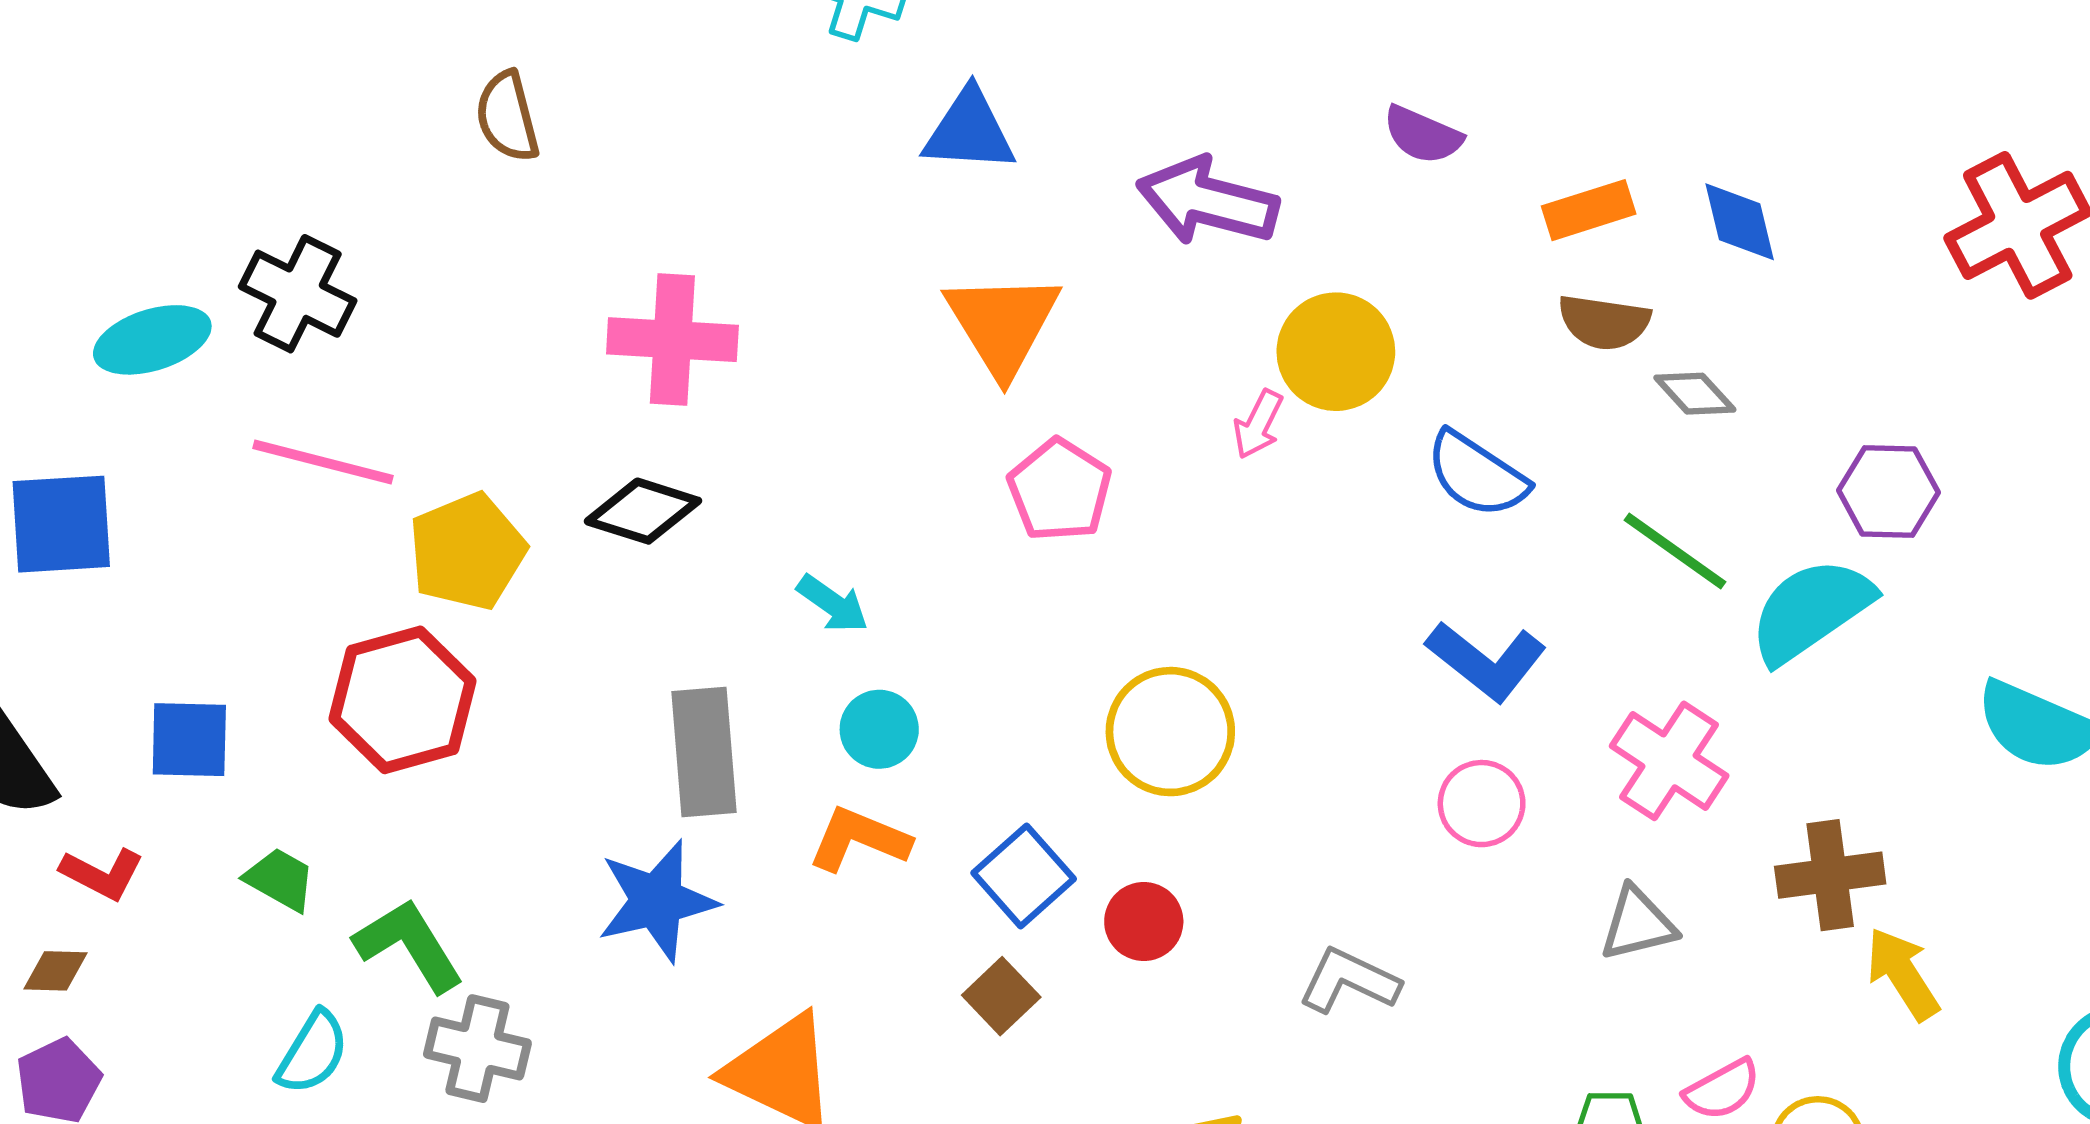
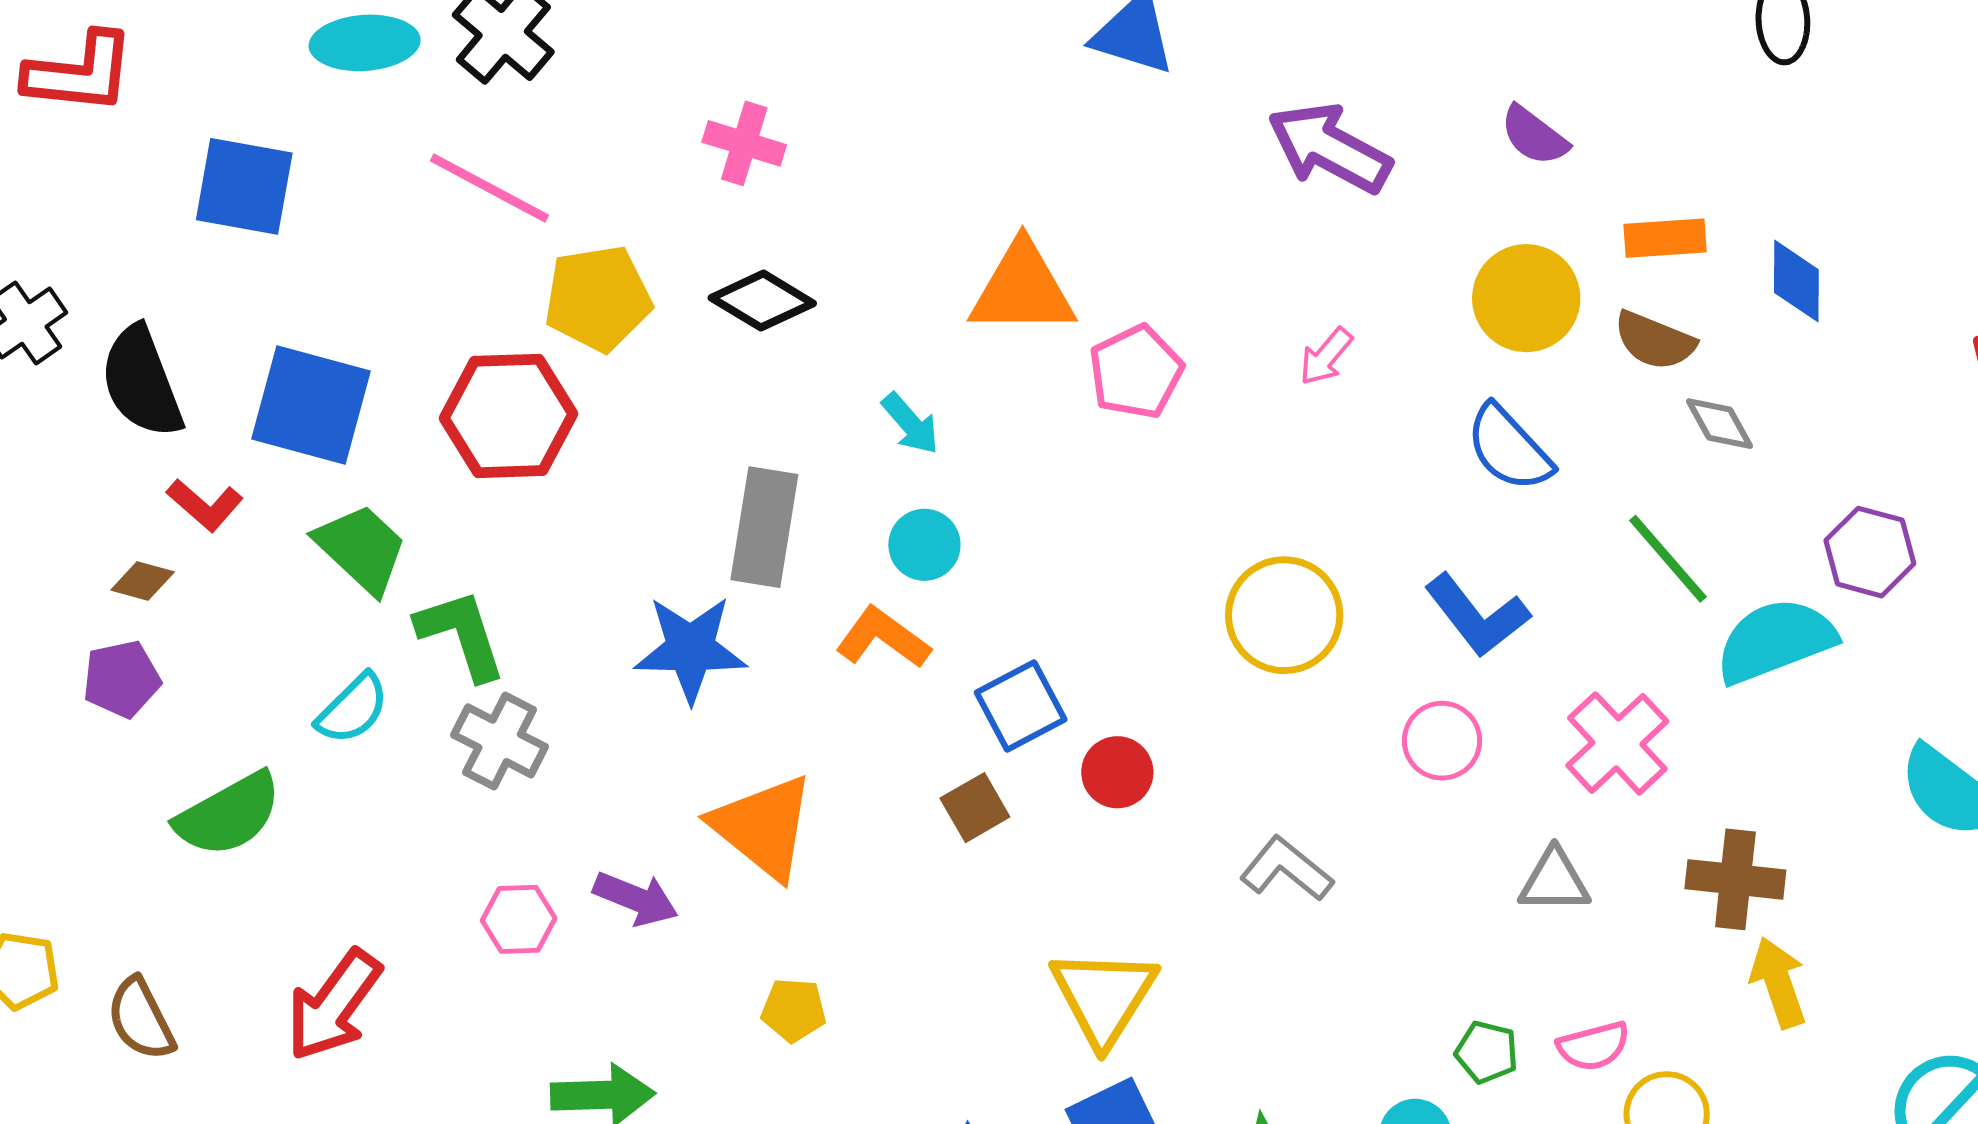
orange triangle: (1003, 324) -> (1022, 289), moved, turned 48
pink cross: (672, 340) -> (744, 143), moved, size x0.7
yellow circle: (1336, 352) -> (1526, 298), moved
yellow circle: (1170, 732) -> (1284, 615), moved
blue square: (189, 740) -> (311, 405), size x1.5
green trapezoid: (280, 879) -> (361, 548), size x1.5

